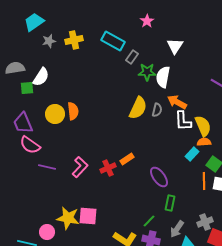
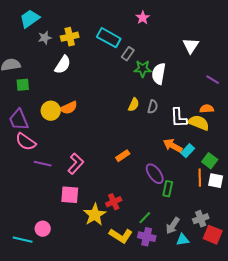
white triangle: (175, 46) -> (191, 46), moved
white semicircle: (41, 77) -> (63, 65), moved
orange arrow: (177, 102) -> (173, 146), moved
yellow semicircle: (138, 108) -> (134, 105), size x0.6
orange semicircle: (73, 111) -> (69, 108), turned 72
yellow semicircle: (203, 126) -> (199, 123), turned -45
orange semicircle: (204, 142) -> (207, 109), moved
red cross: (108, 168) -> (114, 202), moved
green rectangle: (170, 203) -> (168, 189), moved
pink square: (88, 216) -> (70, 195), moved
yellow star: (68, 218) -> (95, 215), moved, turned 30

